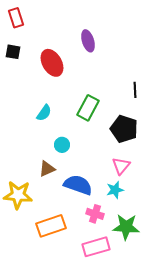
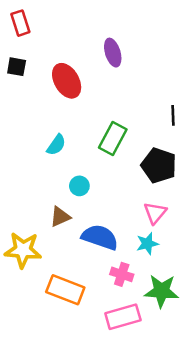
orange rectangle: (51, 226) -> (65, 290), turned 40

